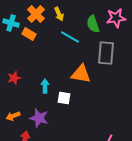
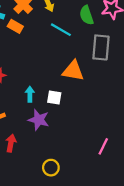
cyan arrow: (45, 86) -> (30, 94), moved
purple star: (39, 118) -> (39, 120), moved

